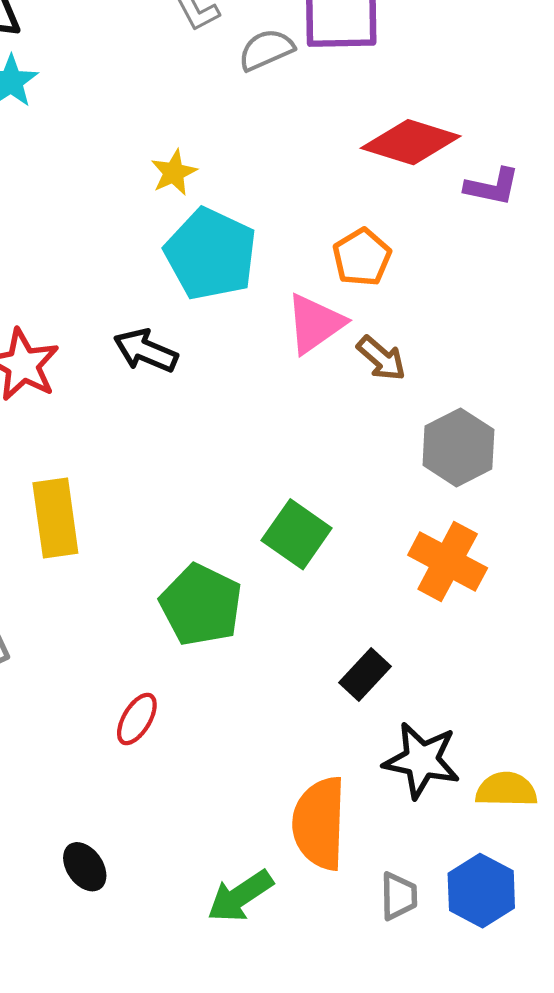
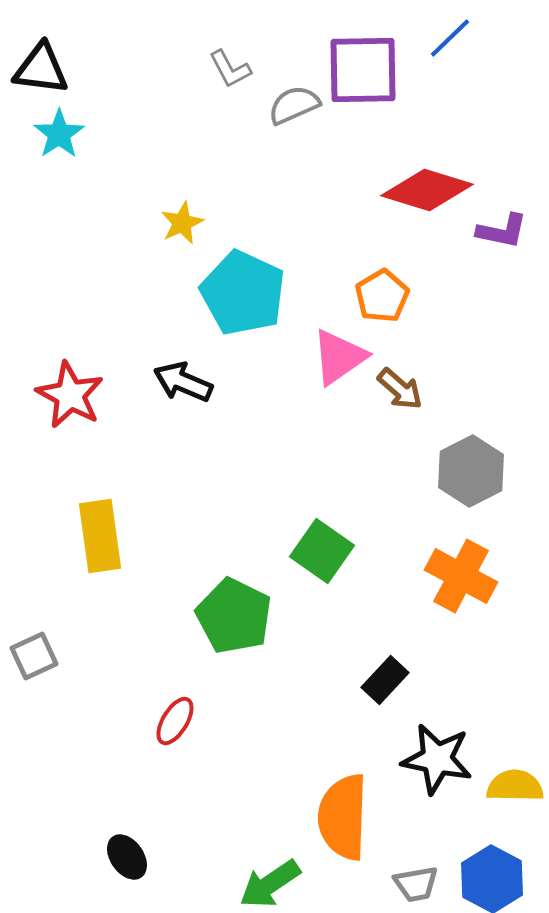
yellow star: (174, 173) -> (182, 223), moved
gray trapezoid: (399, 896) -> (416, 884), turned 81

